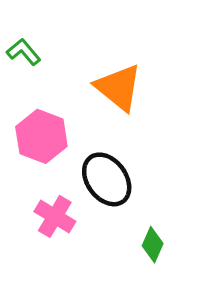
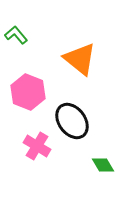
green diamond: (153, 245) -> (103, 165), turned -55

